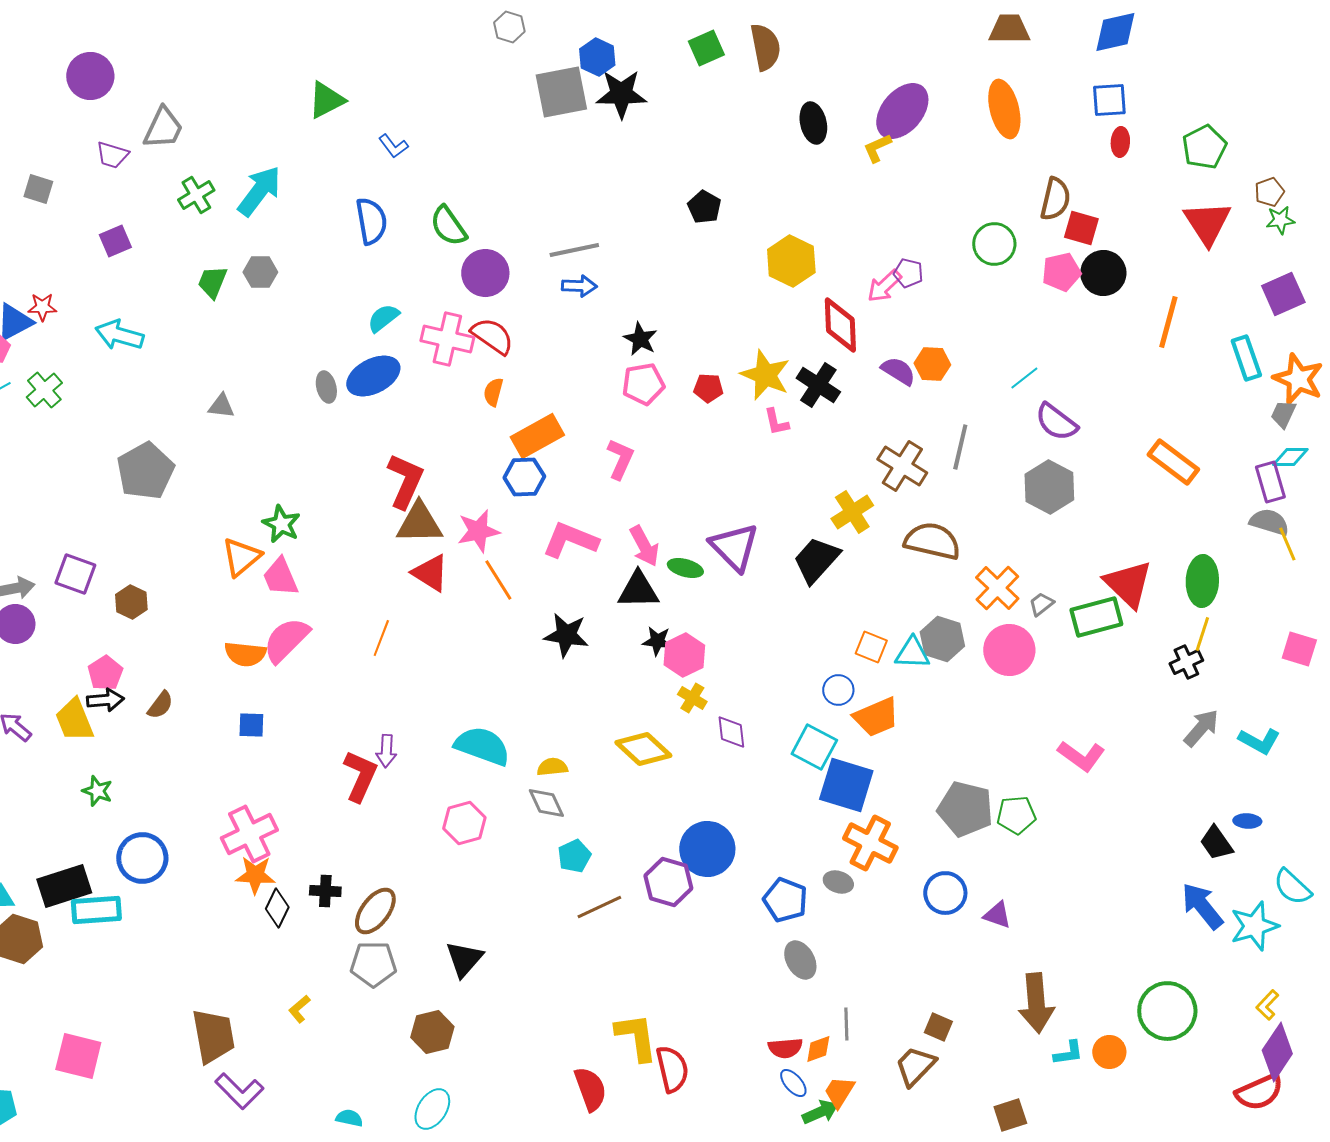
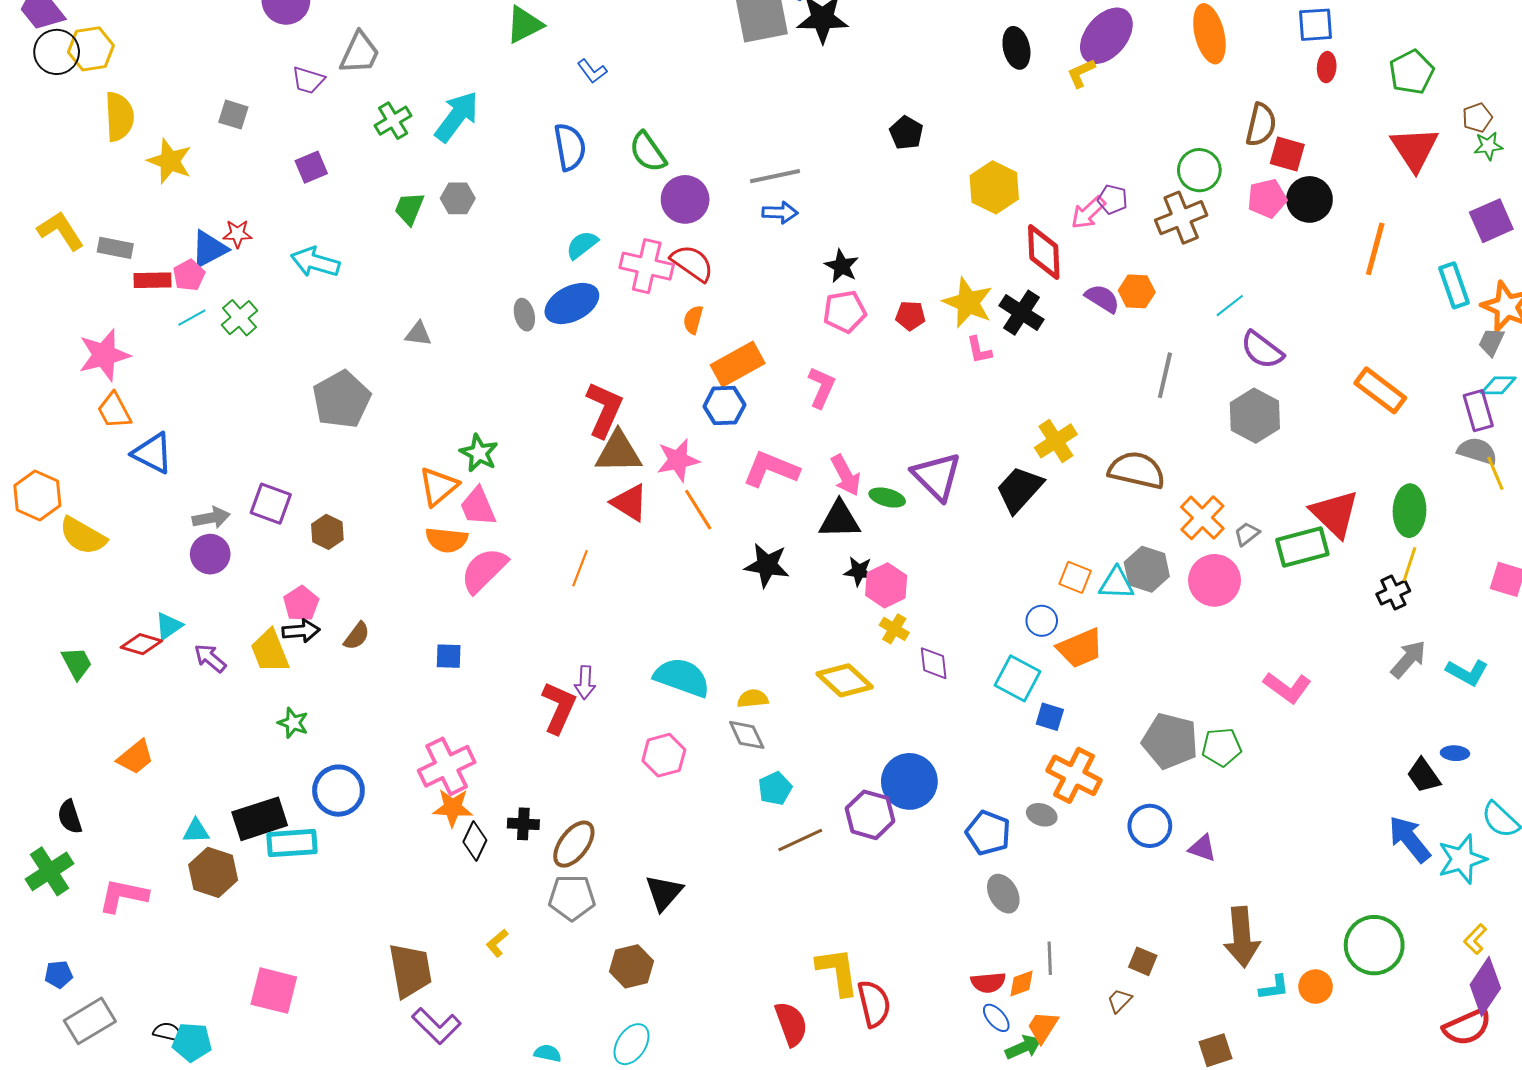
brown cross: (902, 466) -> (1181, 218), moved, turned 36
orange semicircle: (245, 654) -> (447, 540), moved
blue square: (846, 785) -> (1050, 717), size x0.5
brown trapezoid: (915, 1066) -> (1120, 1001), size x0.6

